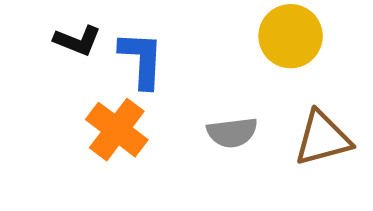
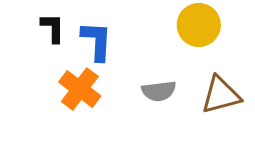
black L-shape: (77, 41) -> (53, 28), turned -112

